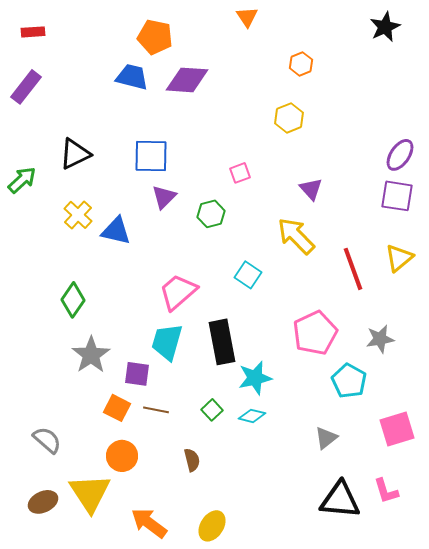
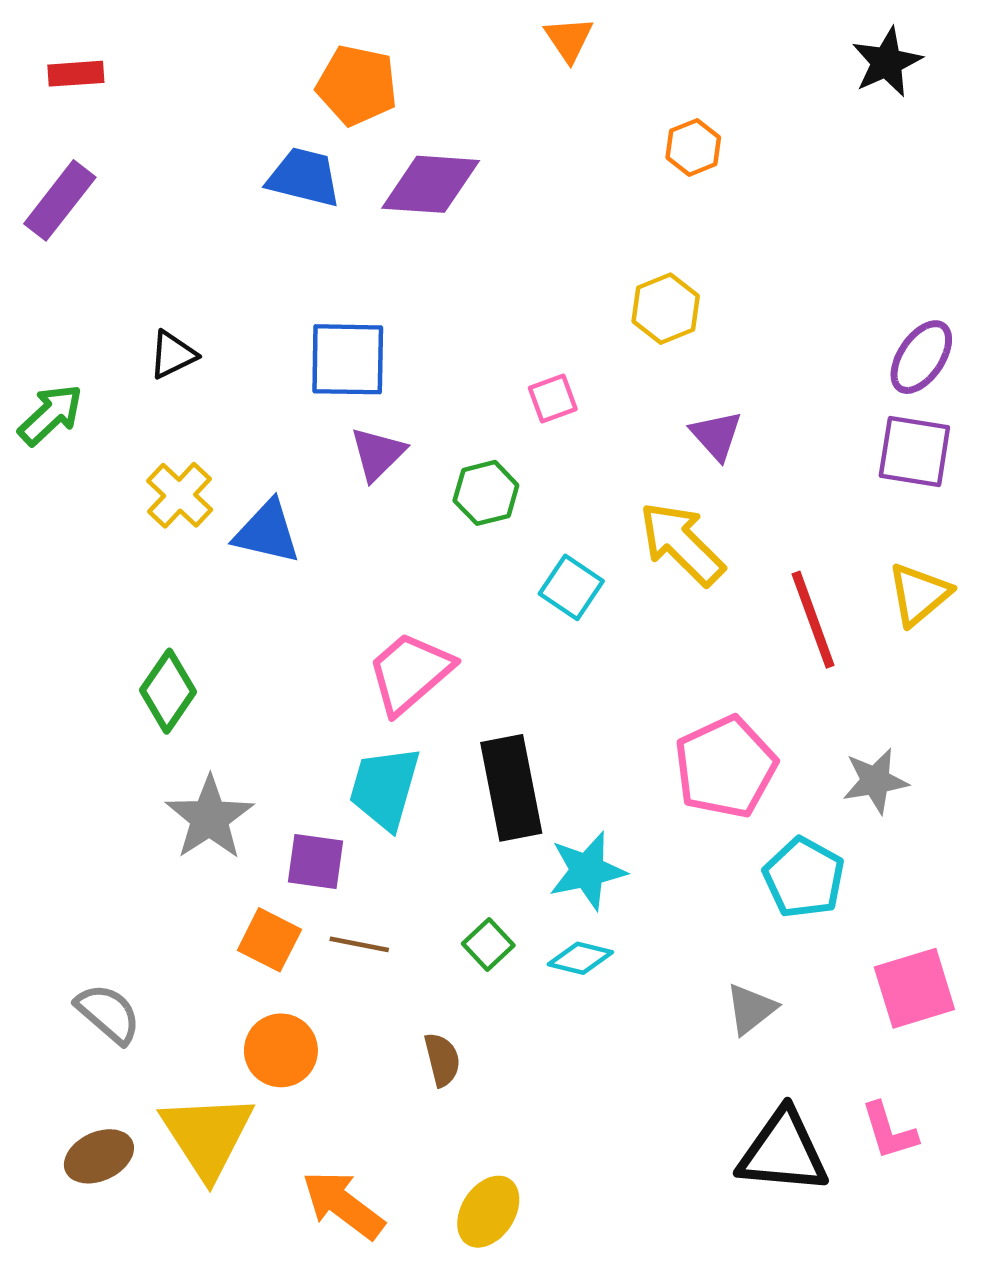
yellow hexagon: (289, 118) -> (666, 309), moved
black triangle: (75, 154) -> (173, 355), size x0.7
cyan square: (248, 275) -> (571, 587), moved

